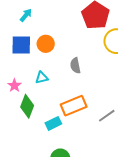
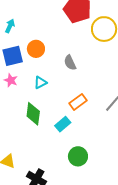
pink star: (14, 85) -> (11, 80), moved
orange rectangle: (74, 106) -> (78, 102), size x0.7

